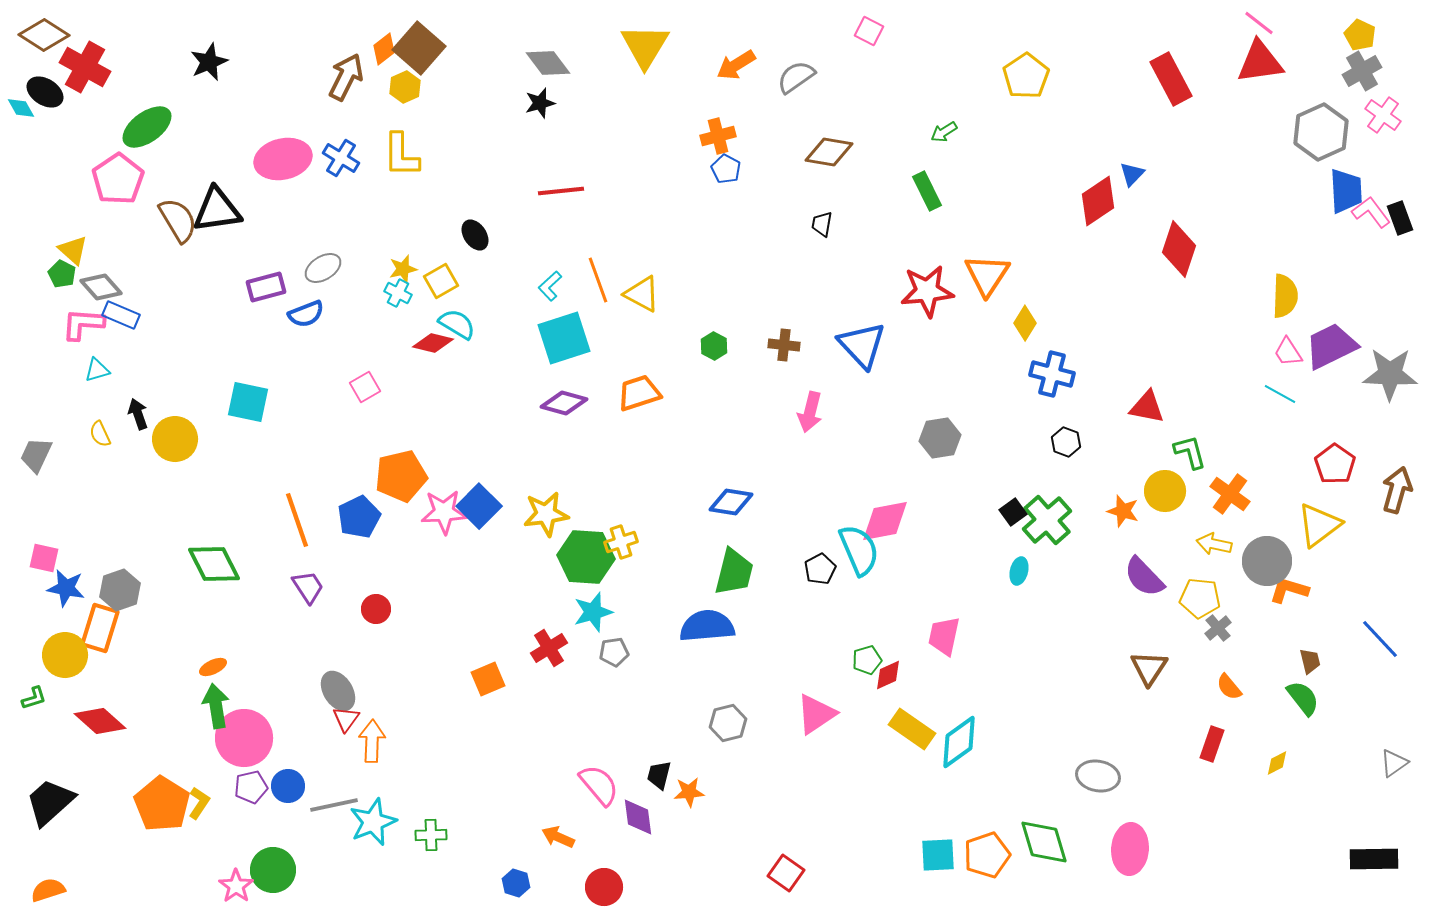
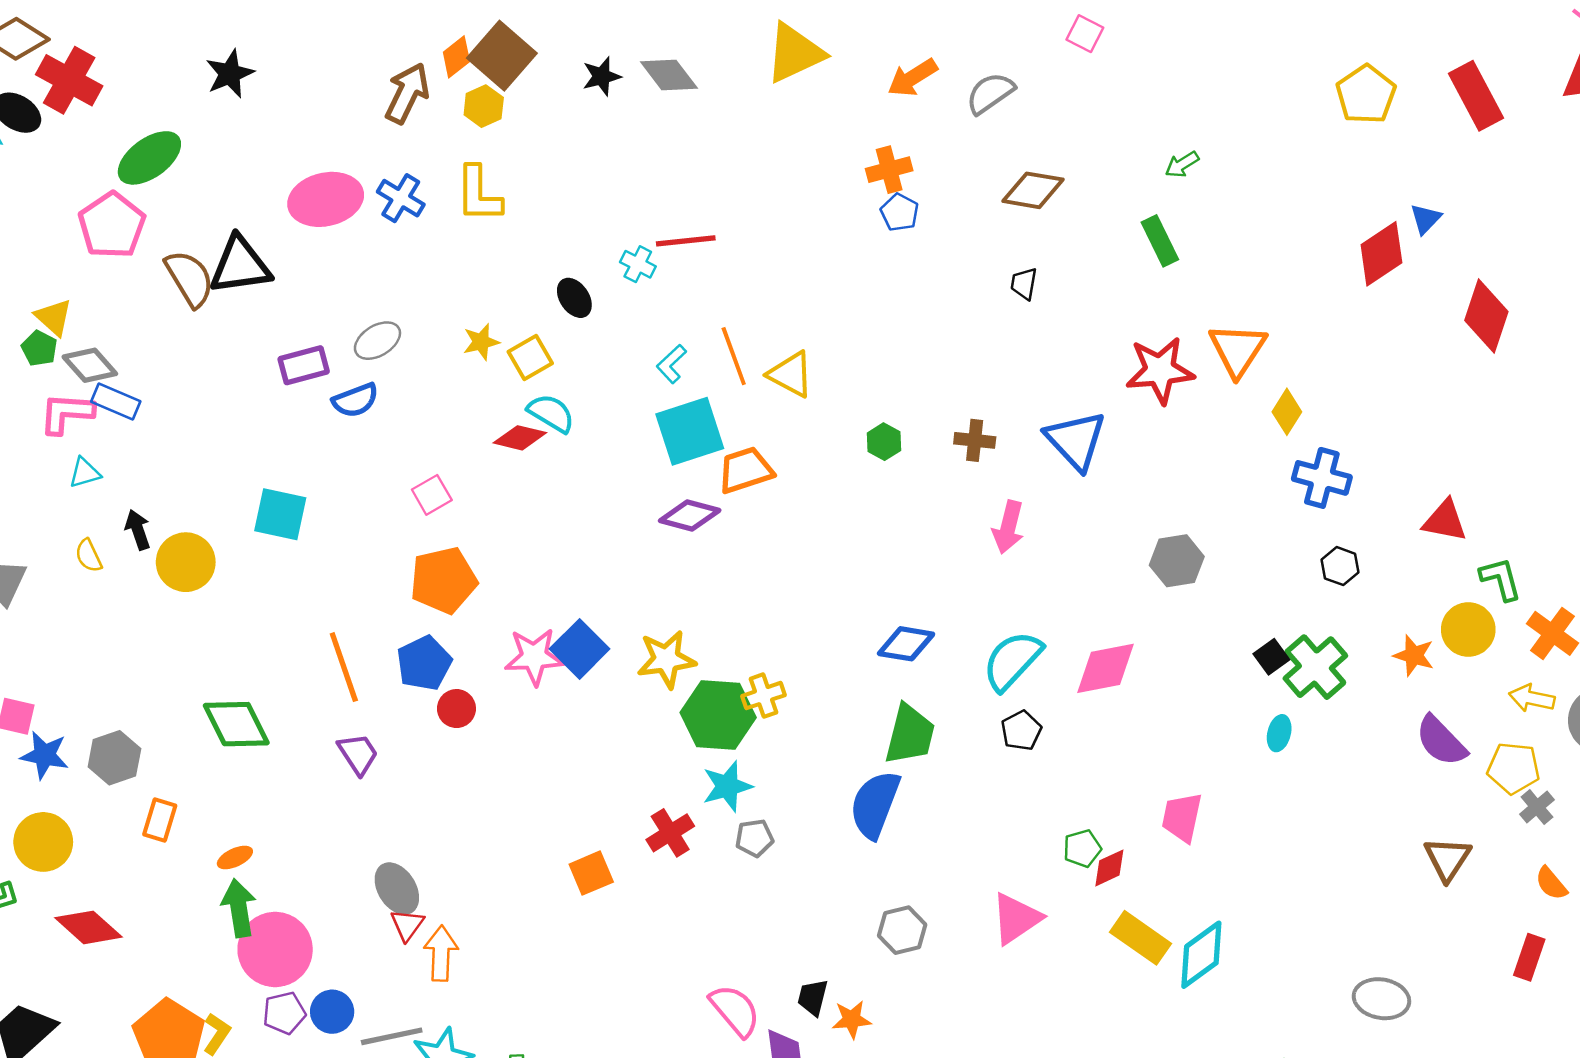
yellow triangle: (645, 46) -> (795, 53), turned 34
yellow pentagon: (1026, 76) -> (1366, 94), moved
black star: (540, 103) -> (602, 76), moved
cyan cross: (398, 293) -> (638, 264), moved
orange trapezoid: (639, 393) -> (745, 470), moved
orange pentagon: (401, 476) -> (444, 580), moved
cyan semicircle: (859, 550) -> (1012, 661), moved, turned -114
red circle: (376, 609) -> (456, 709), moved
blue semicircle: (707, 626) -> (875, 804), turned -64
orange rectangle: (100, 628) -> (160, 820), moved, size x0.7

